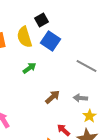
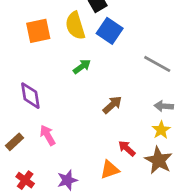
gray arrow: (80, 98) -> (164, 106), moved

